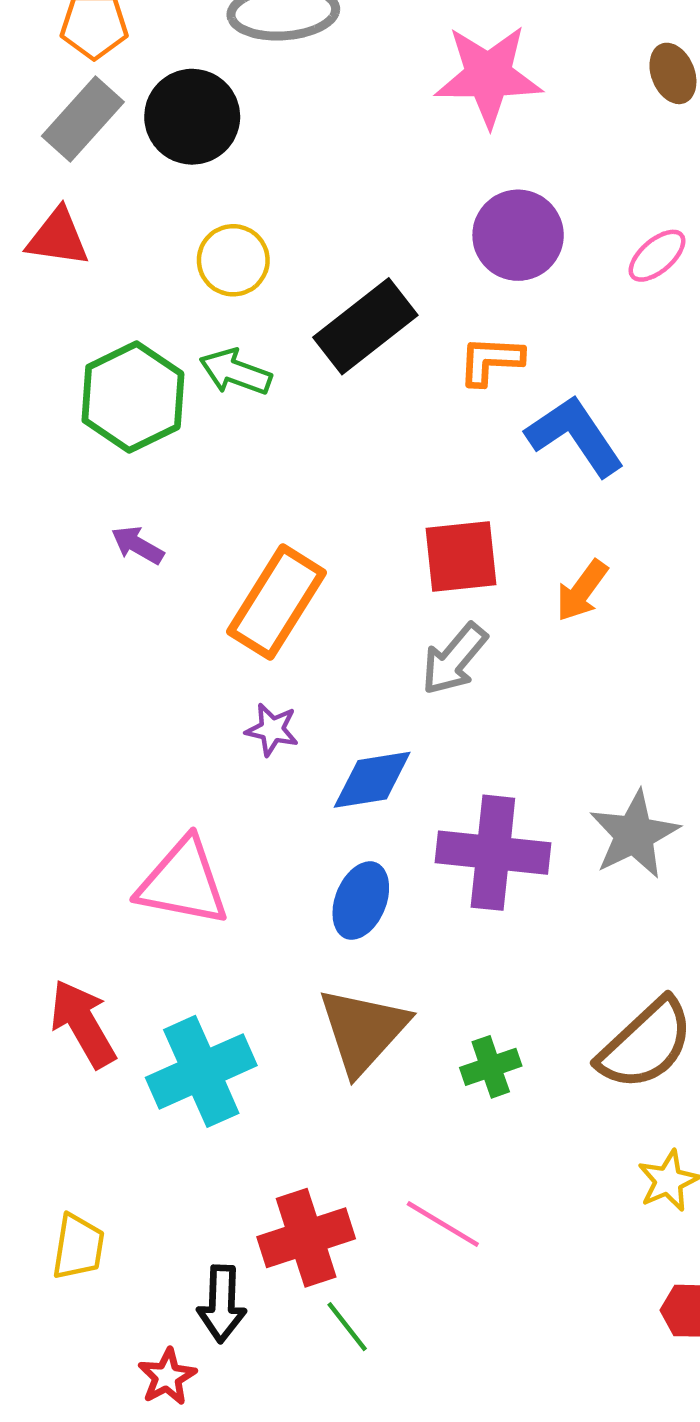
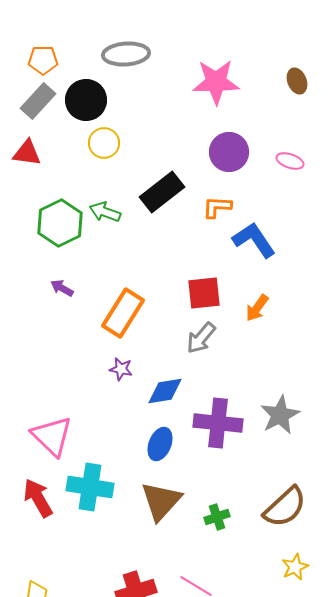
pink ellipse: (657, 256) -> (290, 161), turned 60
yellow circle: (233, 260) -> (104, 143), moved
pink triangle: (183, 882) -> (52, 436), moved, turned 33
cyan cross: (201, 1071) -> (90, 487), moved, turned 33

